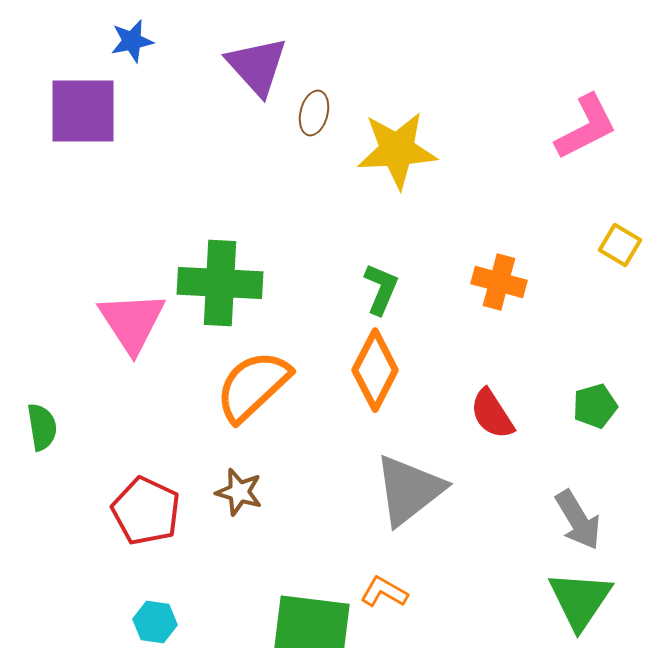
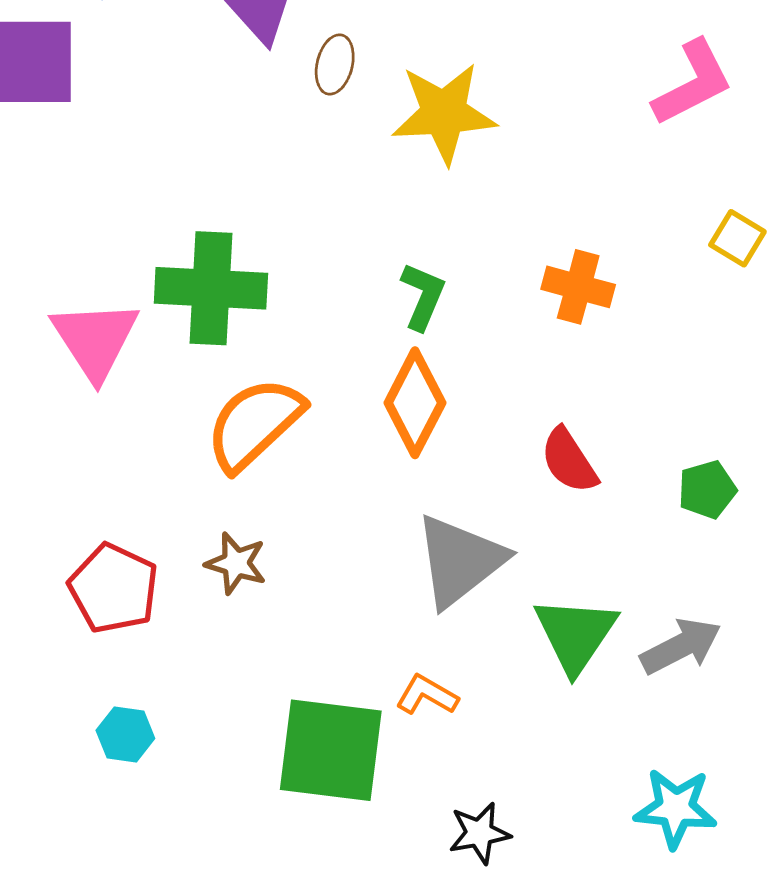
green pentagon: (595, 406) -> (707, 490), moved
gray arrow: (578, 520) -> (681, 646), moved, turned -86
green triangle: (580, 600) -> (576, 634), moved

